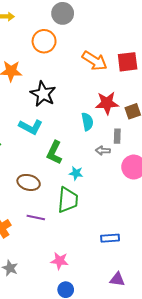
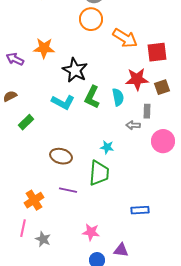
orange circle: (44, 41) -> (91, 19), moved
red square: (128, 62) -> (157, 52), moved
green L-shape: (54, 153) -> (92, 97), moved
purple triangle: (117, 279) -> (121, 250), moved

